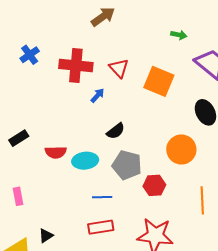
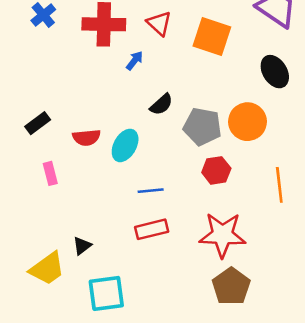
cyan ellipse: (85, 161) -> (125, 145), turned -50
gray pentagon: (127, 165) -> (202, 127), moved
pink rectangle: (18, 196) -> (50, 173), moved

